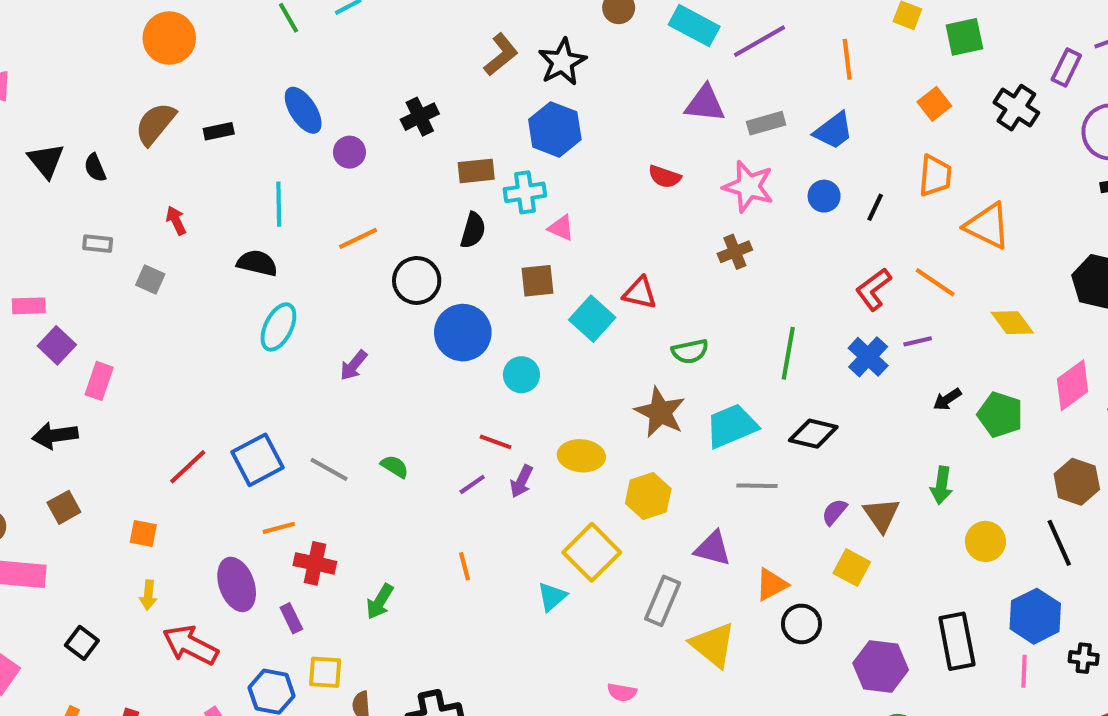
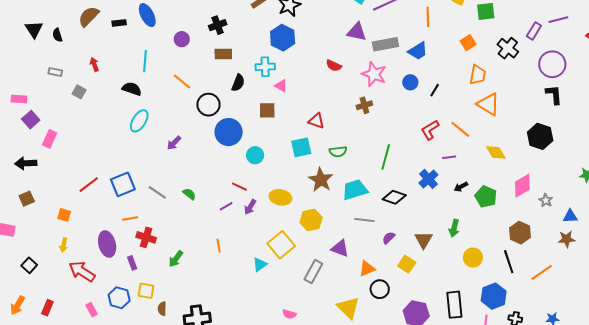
blue ellipse: (303, 110) -> (147, 15), moved
gray rectangle: (766, 123) -> (385, 44), size x1.4
brown rectangle: (476, 171) -> (223, 54), moved
orange trapezoid: (935, 176) -> (478, 75), moved
orange line: (358, 238) -> (182, 81), turned 60
cyan square: (592, 319) -> (301, 147), moved, turned 30
blue cross: (868, 357) -> (428, 179), moved
purple semicircle: (834, 512) -> (389, 238), moved
yellow triangle: (713, 645) -> (348, 308), moved

